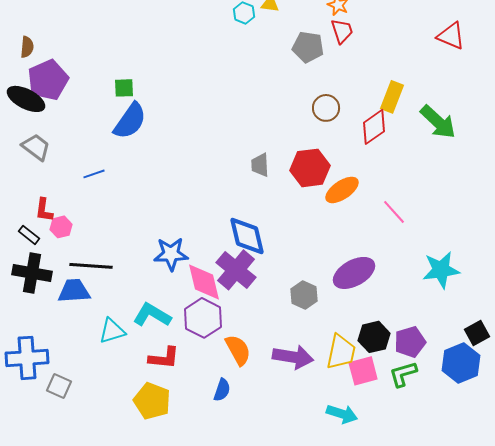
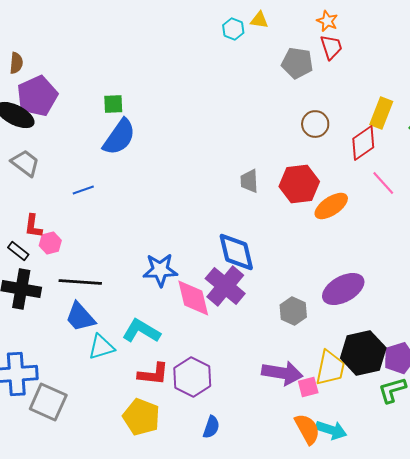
pink line: (394, 212) -> (383, 183), moved
blue trapezoid: (74, 291) -> (80, 317), moved, turned -128
purple hexagon: (203, 318) -> (192, 377), moved
black hexagon: (374, 337) -> (363, 353), size x1.4
orange semicircle: (238, 350) -> (307, 429), moved
pink square: (363, 371) -> (308, 387), moved, size x0.7
gray square: (59, 386) -> (48, 402), size x1.5
blue semicircle: (222, 390) -> (211, 427), moved

